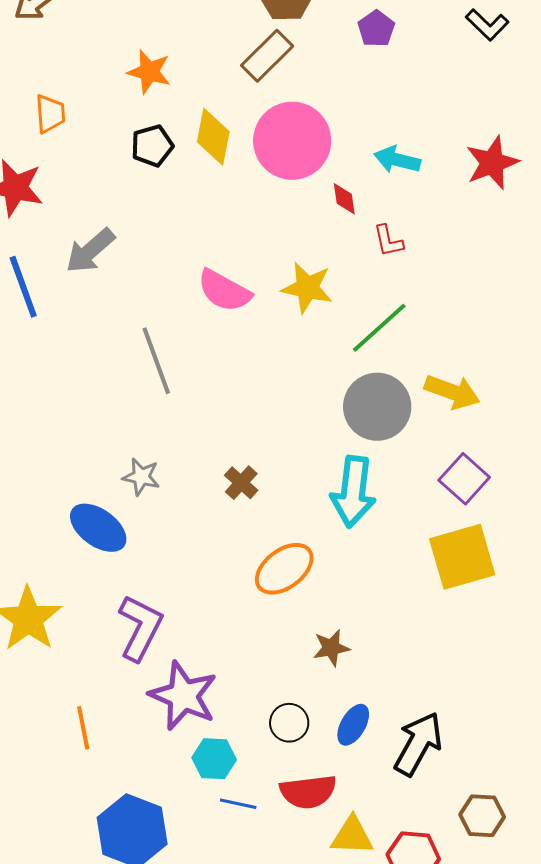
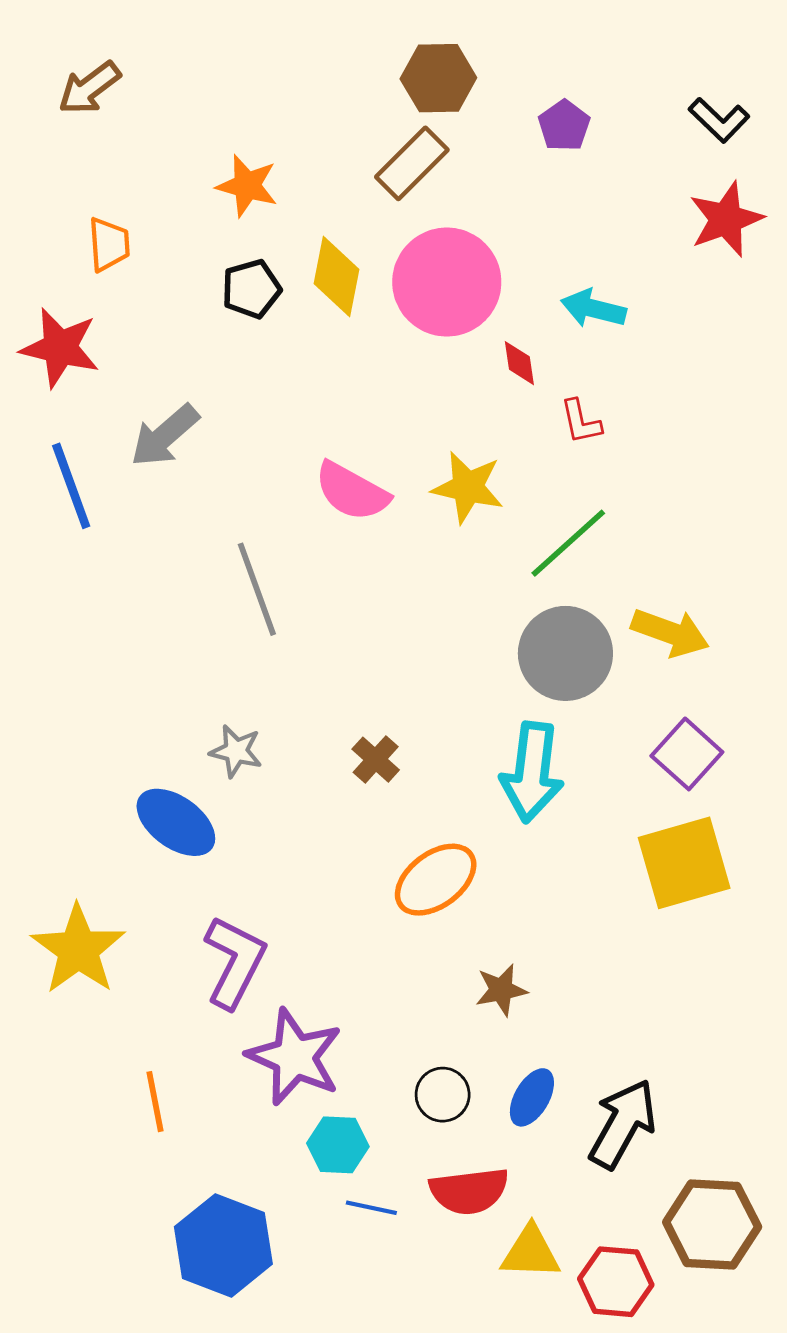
red star: (492, 163) -> (726, 219), moved
brown hexagon: (482, 816) -> (712, 1224), size x1.5

